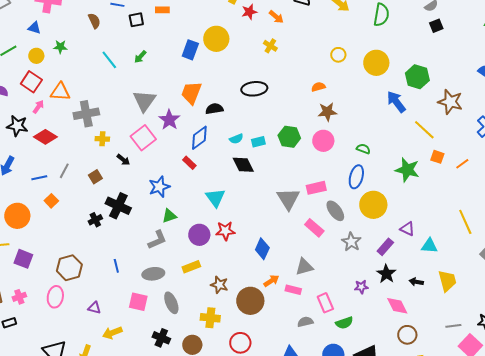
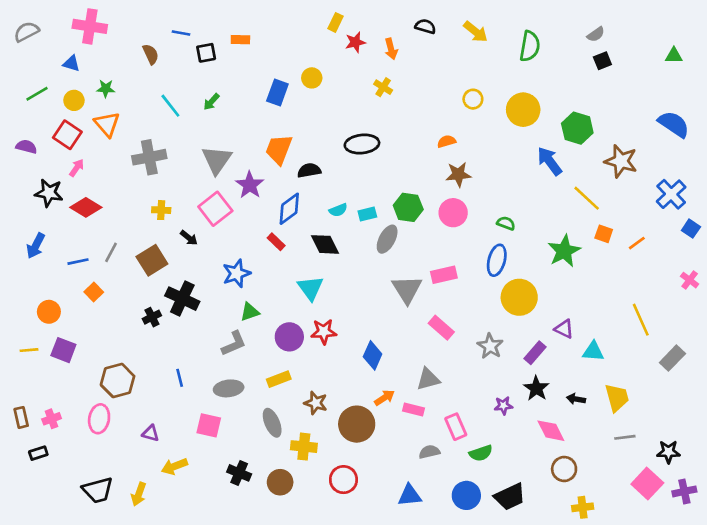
orange arrow: (276, 17) -> (391, 49), turned 35
yellow circle: (216, 39) -> (312, 78), size x0.6
orange triangle: (60, 92) -> (107, 124), moved, turned 45
gray cross: (86, 114) -> (149, 157), moved
black diamond: (243, 165) -> (325, 244), moved
green star: (407, 170) -> (564, 251), turned 30
brown square: (95, 177) -> (152, 260), size x1.6
gray ellipse: (335, 211) -> (387, 239), moved, turned 65
orange circle: (17, 216) -> (49, 312), size x0.7
purple square: (23, 259) -> (63, 350), moved
gray ellipse: (171, 303) -> (272, 423), moved
gray line: (453, 326) -> (625, 437), moved

